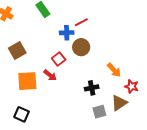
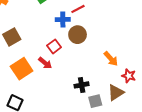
orange square: (27, 81) -> (22, 69), turned -30
black cross: (92, 88) -> (82, 85), moved

